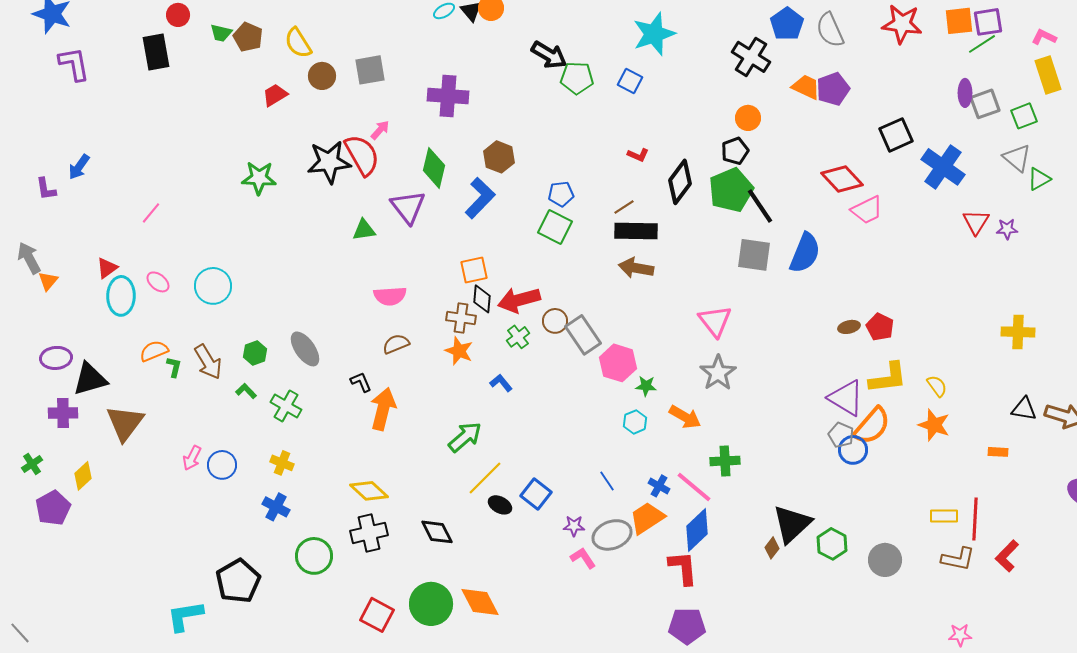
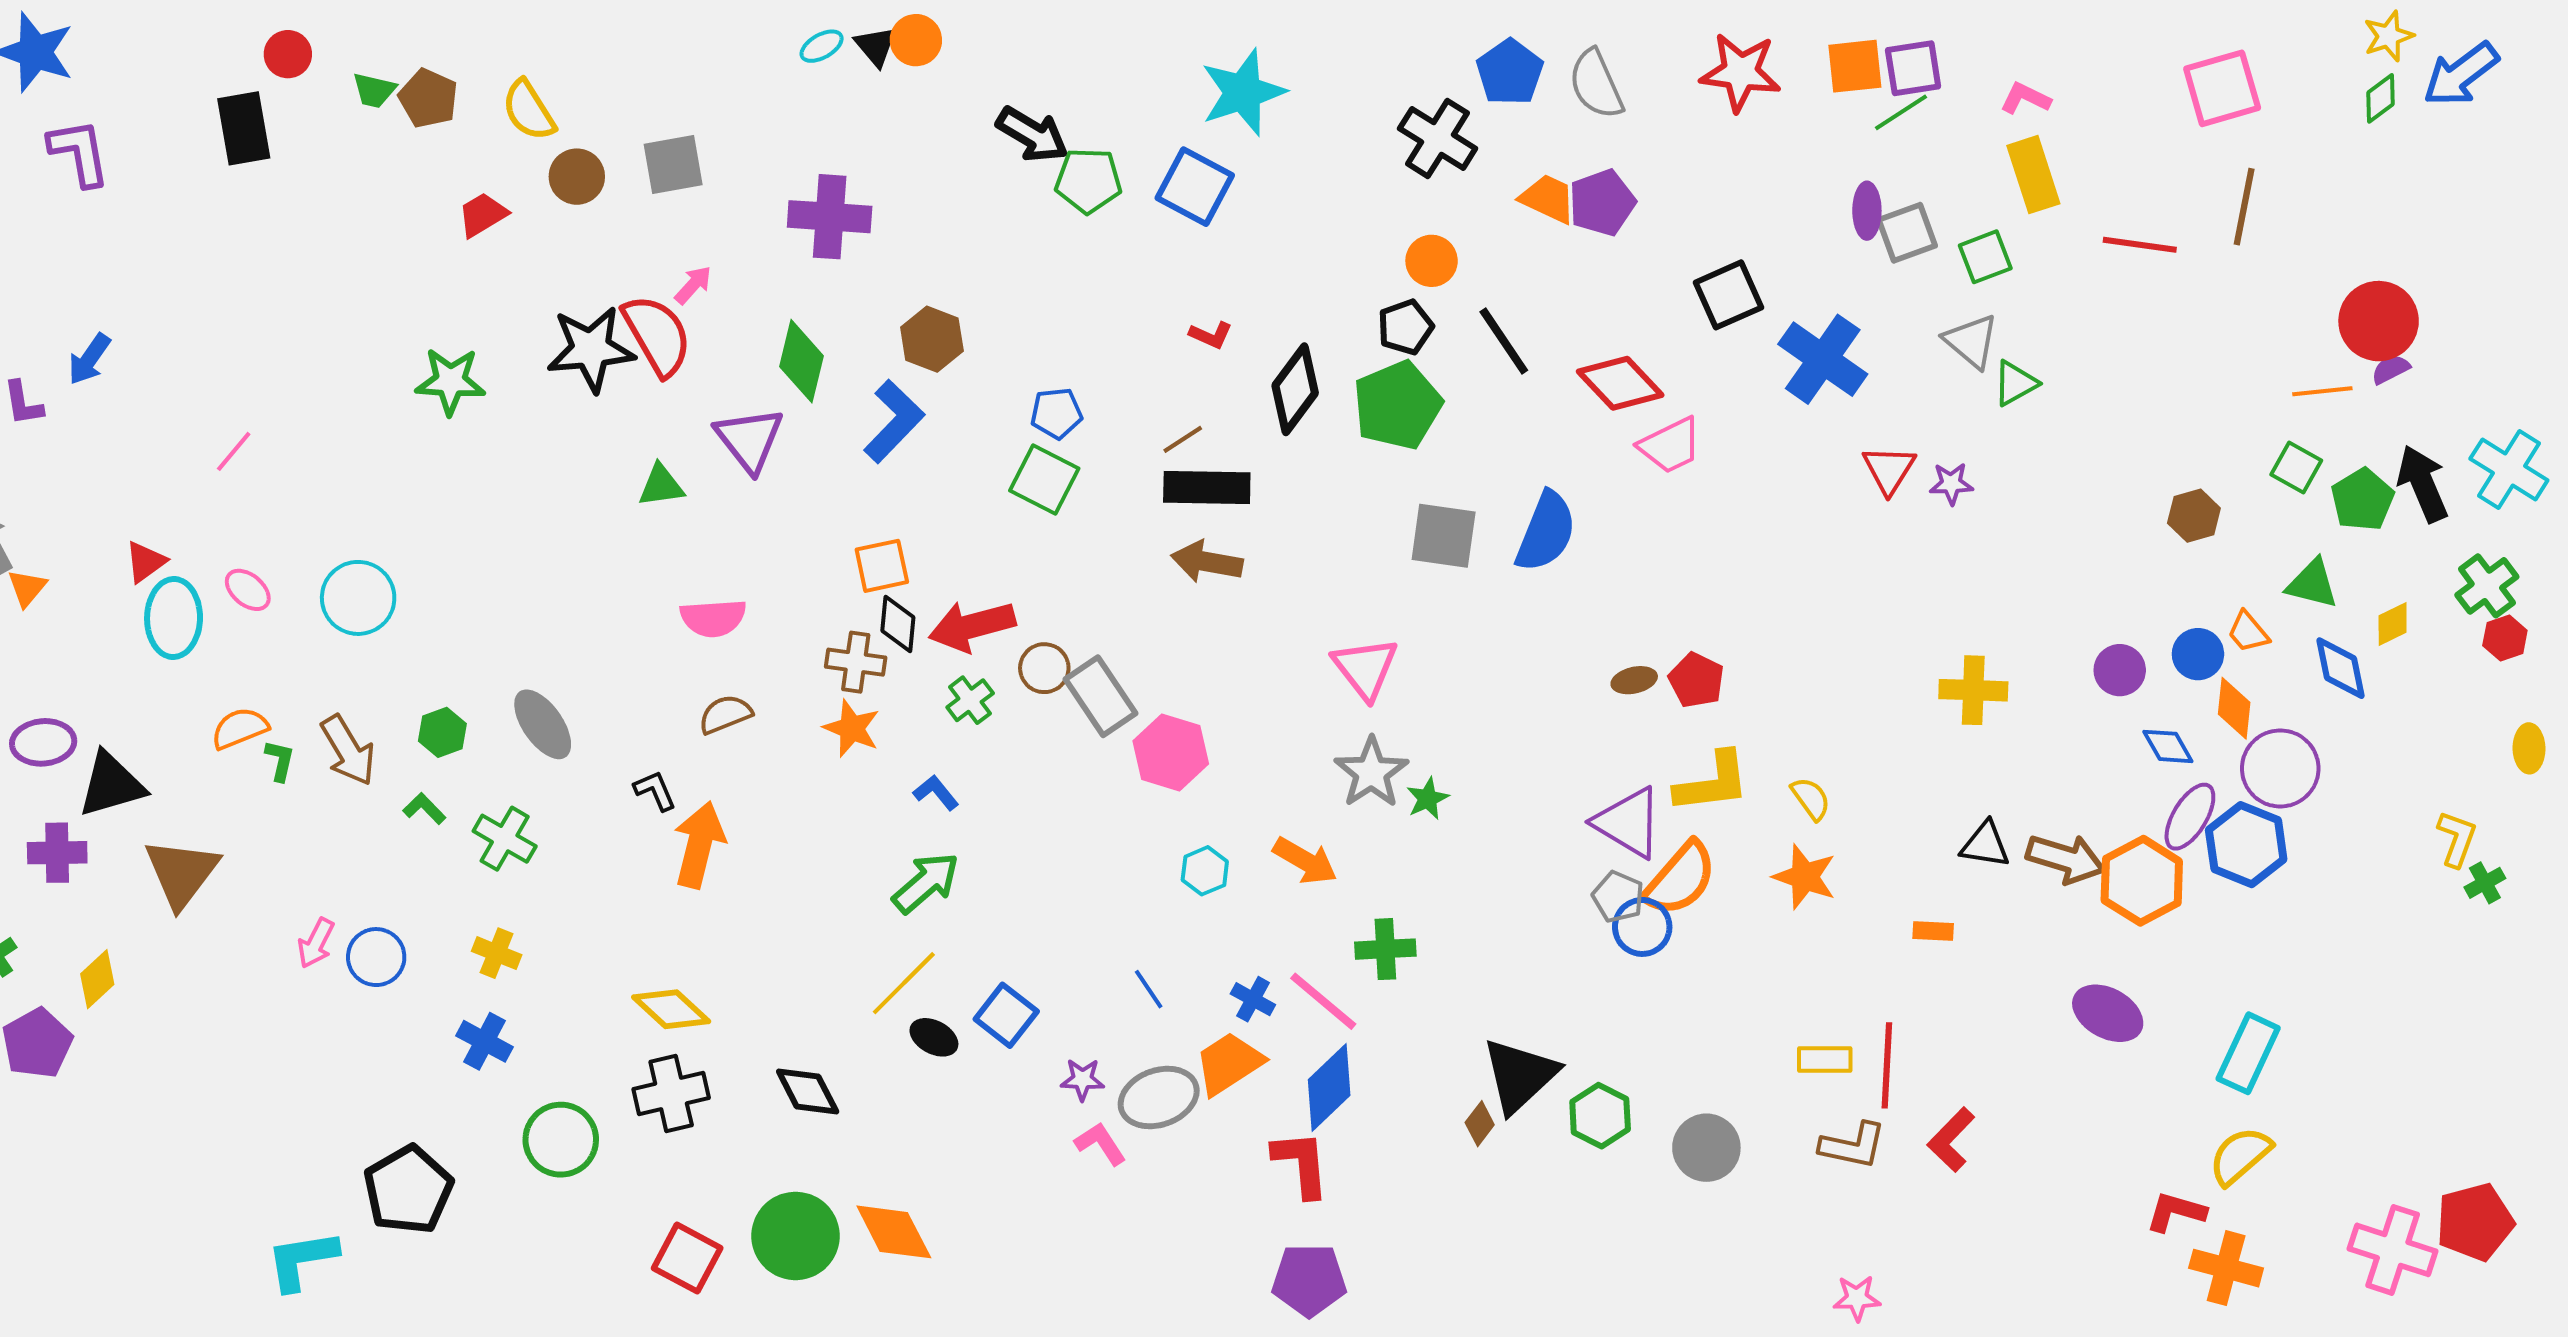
blue square: (630, 81) -> (1195, 187), size x1.5
black line: (760, 206) -> (1504, 341), moved
green star: (646, 386) -> (1428, 799), moved, turned -30
green arrow: (465, 437) -> (926, 883), moved

